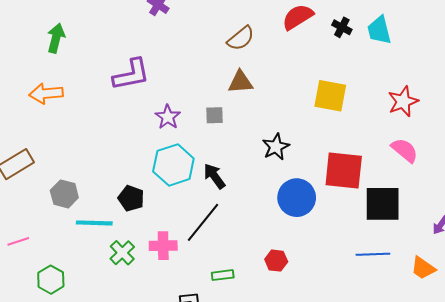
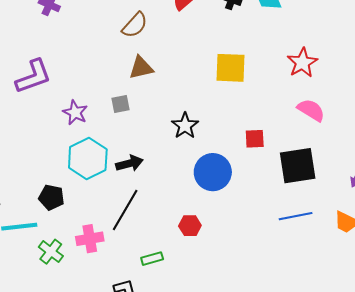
red square: (344, 171) -> (255, 139), size x0.5
black arrow: (214, 176) -> (129, 163), turned 120
red hexagon: (276, 261) -> (190, 226), moved

